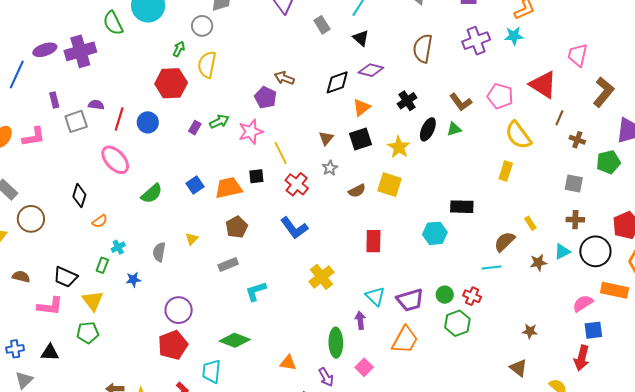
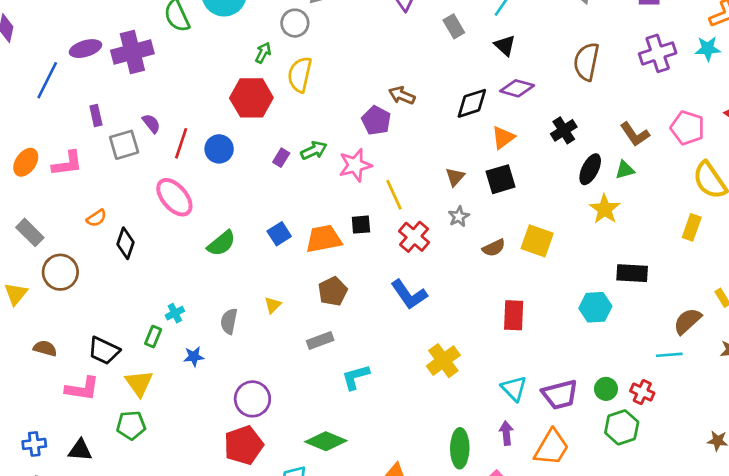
purple semicircle: (96, 105) -> (151, 123), turned 42
yellow star: (399, 147) -> (605, 209), moved
orange semicircle: (100, 221) -> (96, 218), moved
purple arrow: (360, 320) -> (506, 433), moved

